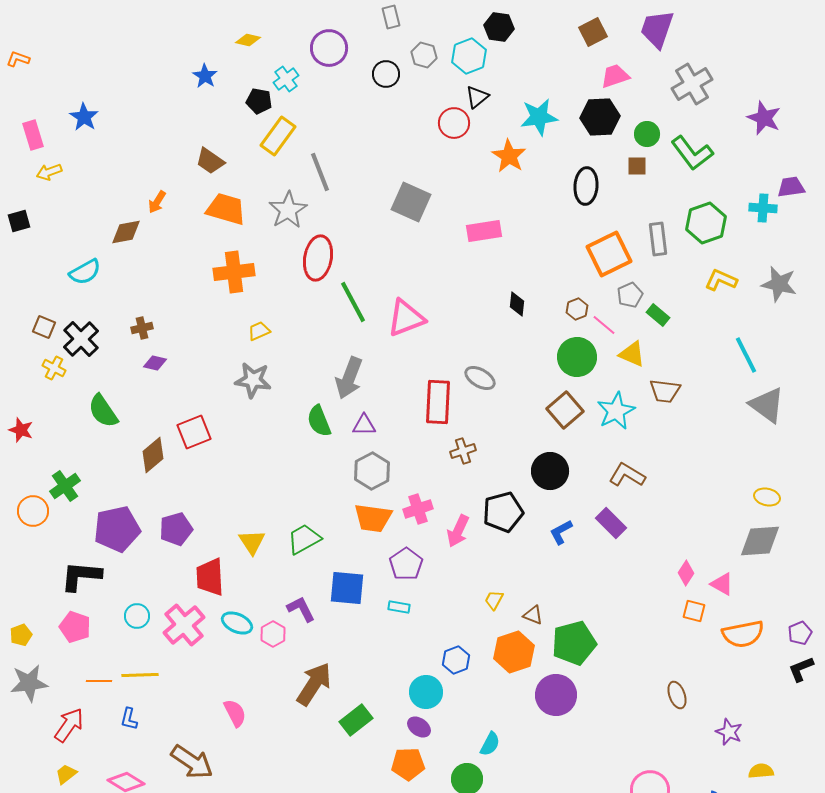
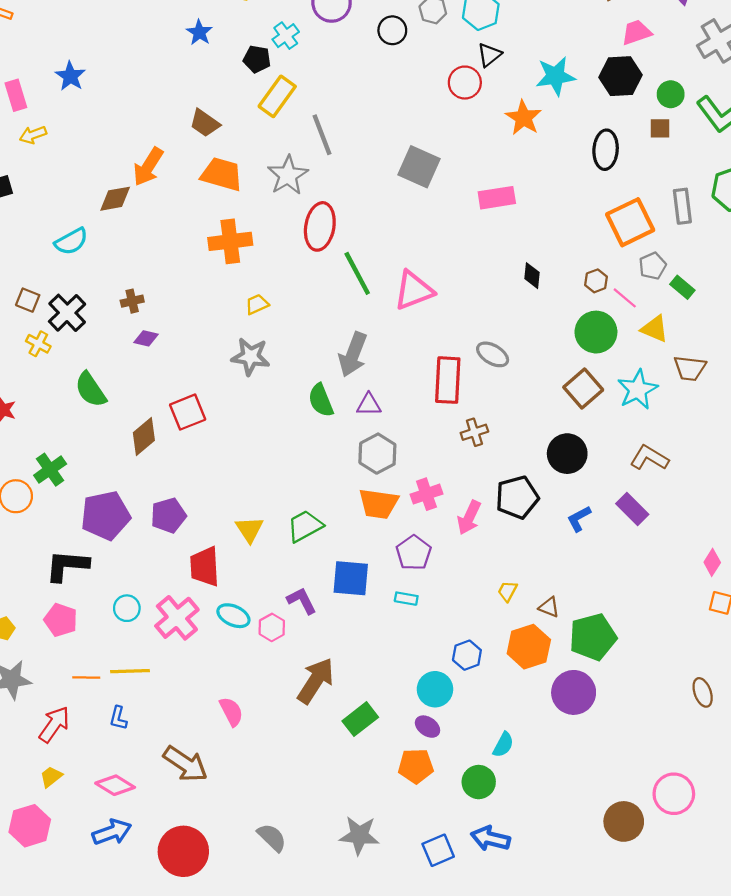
orange arrow: (157, 202) -> (148, 167), size x1.6

